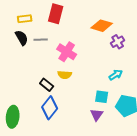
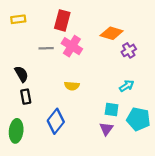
yellow rectangle: (25, 19) -> (18, 19), moved
black semicircle: (22, 38) -> (21, 74), moved
pink cross: (67, 52) -> (72, 46), moved
black rectangle: (47, 85) -> (26, 97), moved, turned 40

